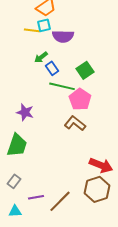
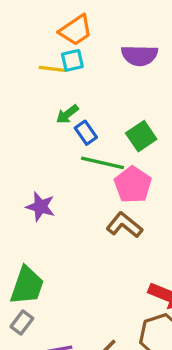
purple semicircle: (63, 36) -> (140, 55), moved
green trapezoid: (17, 145) -> (27, 286), moved

